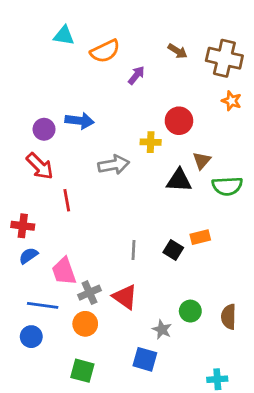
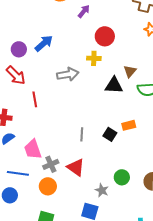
blue arrow: (80, 121) -> (44, 43), turned -48
red circle: (179, 121) -> (105, 36), moved

